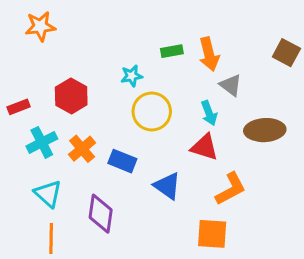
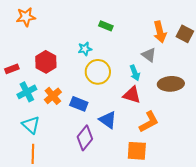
green rectangle: (172, 51) -> (106, 26), moved, turned 32
orange arrow: (209, 54) -> (160, 32), moved
purple diamond: (101, 214) -> (85, 138), moved, turned 30

